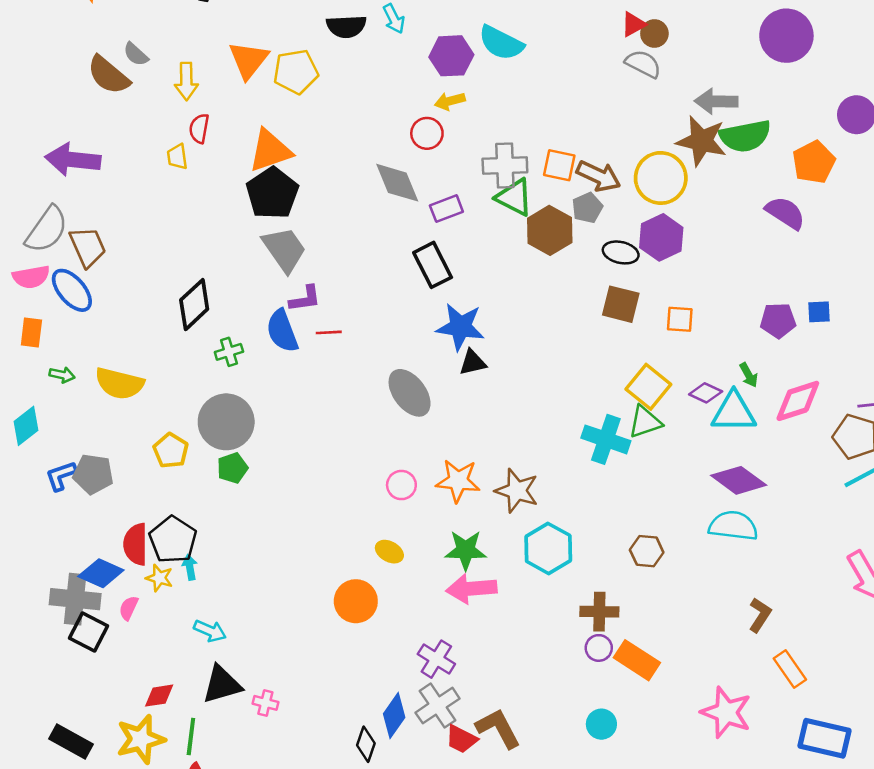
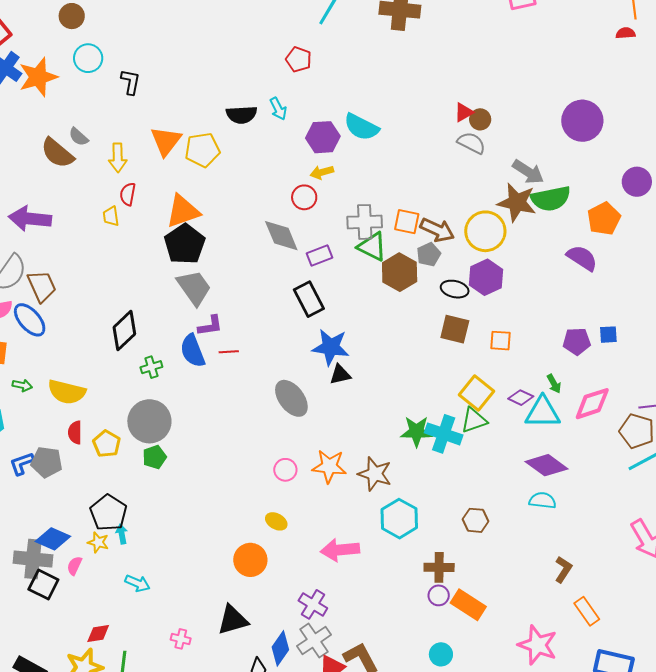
gray arrow: (716, 101) -> (528, 172), turned -148
cyan semicircle: (733, 526) -> (543, 500), size x0.7
red semicircle: (136, 544) -> (75, 432), moved, size x0.7
green star: (466, 550) -> (416, 431), moved
black triangle: (222, 685) -> (233, 620), moved

